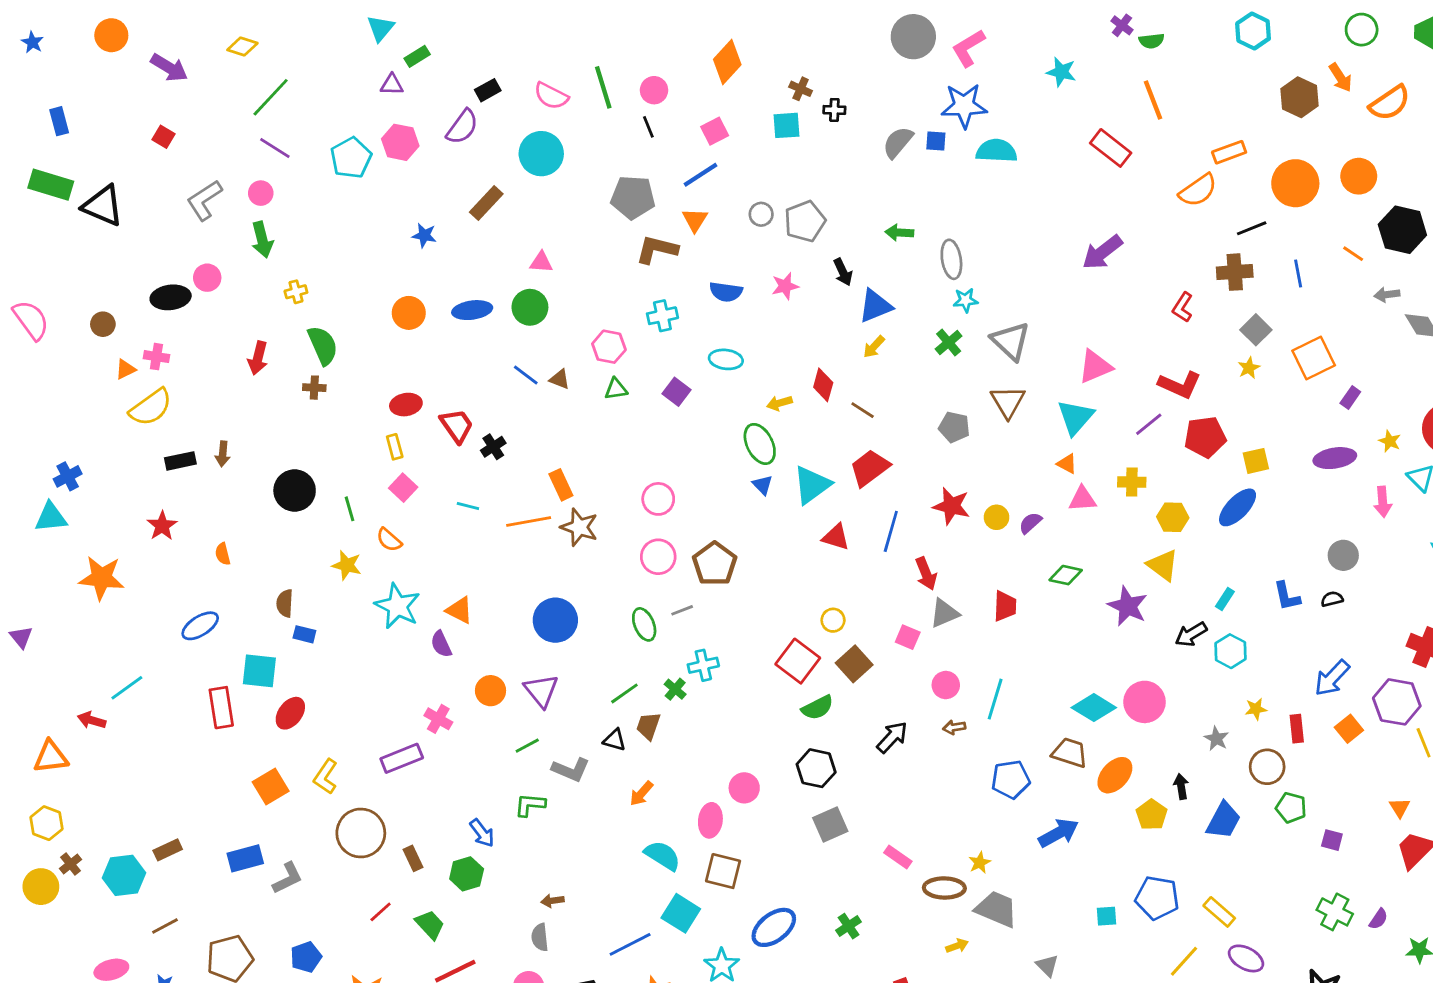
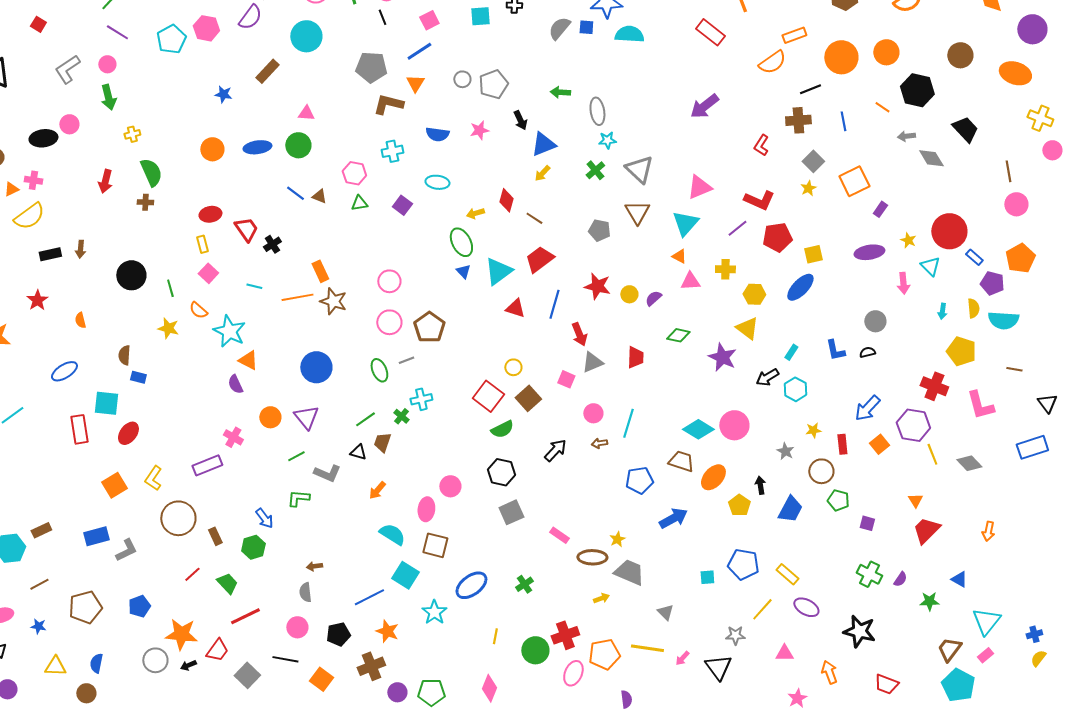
cyan star: (397, 606) -> (229, 331), moved

